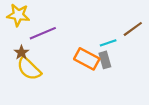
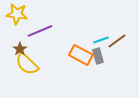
brown line: (133, 29) -> (117, 41), moved

